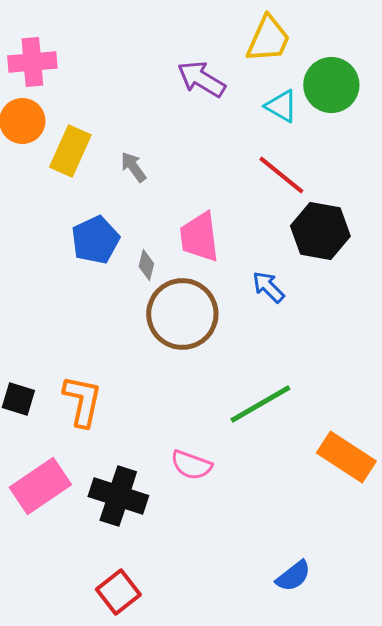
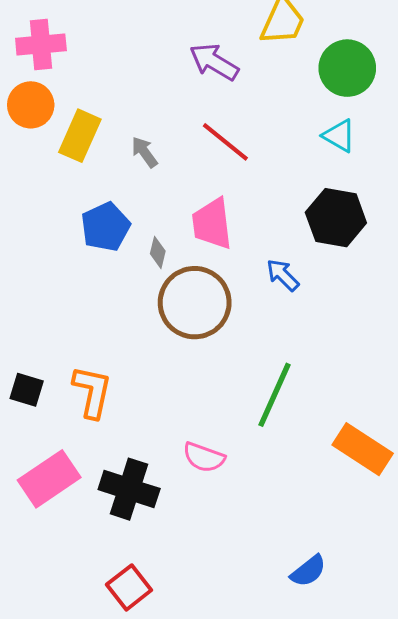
cyan triangle: (281, 106) -> (339, 136), moved
red line: (281, 175) -> (225, 142), moved
green line: (260, 404) -> (275, 395), turned -36

